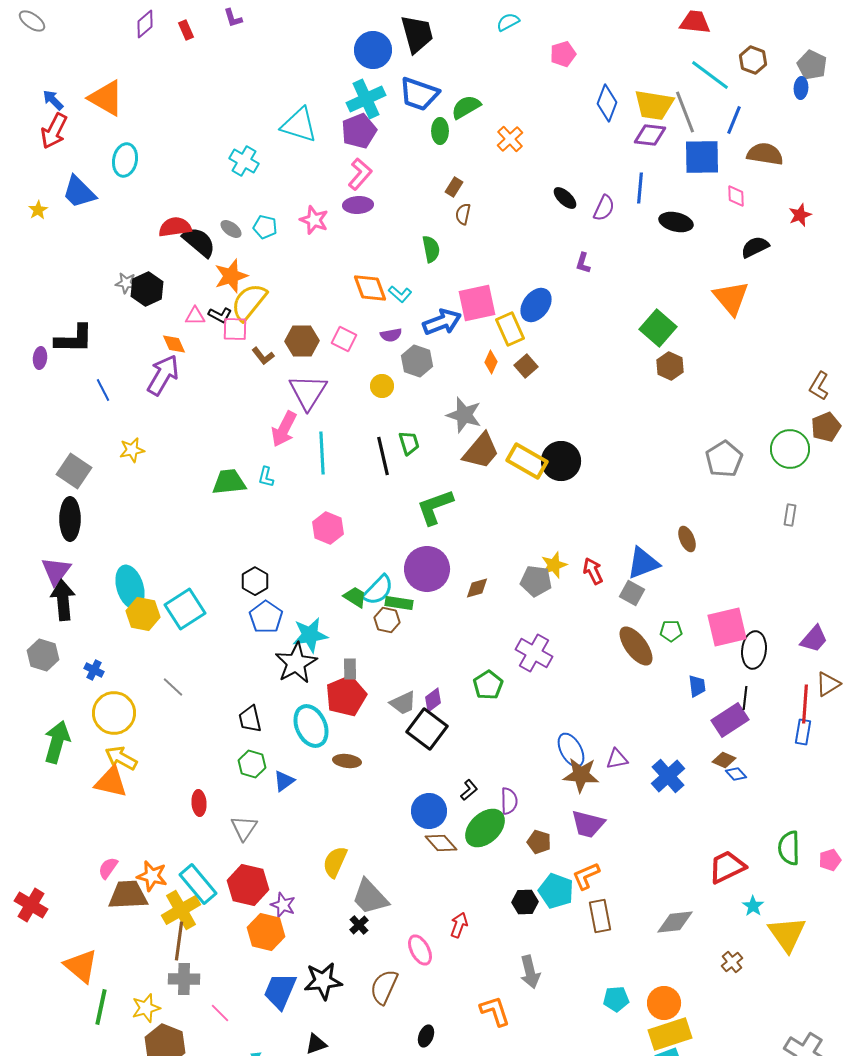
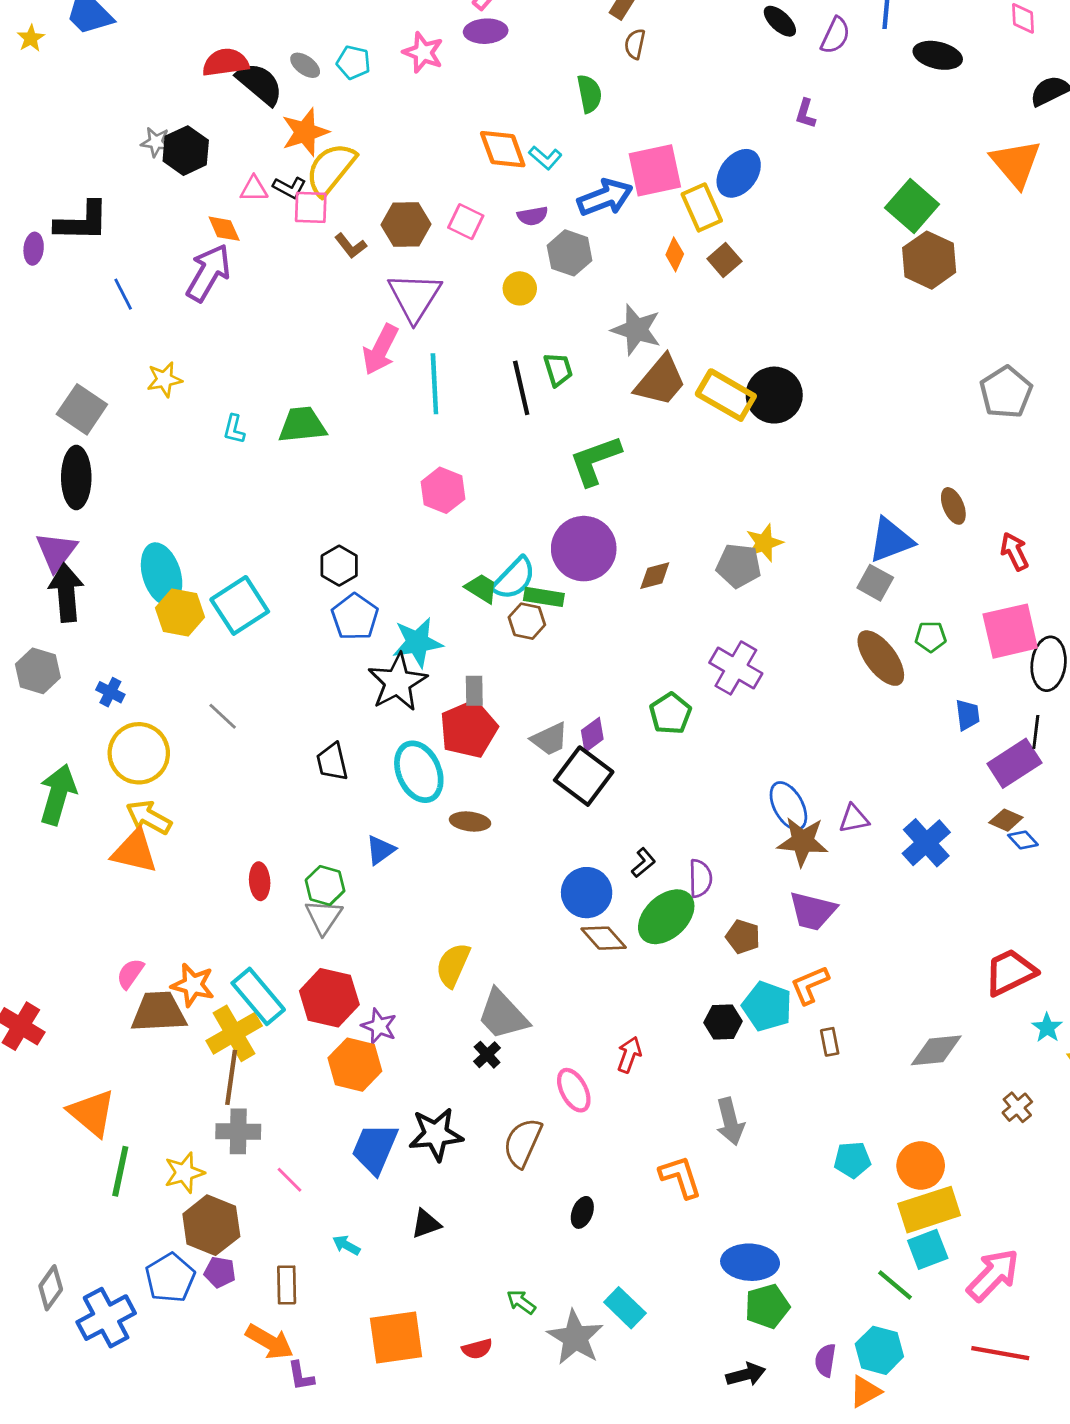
brown hexagon: (670, 366) -> (929, 260), size x1.4
cyan L-shape: (266, 477) -> (234, 429), moved
red arrow: (593, 571) -> (1014, 551), moved
green hexagon: (252, 764) -> (325, 885), moved
brown rectangle: (600, 916) -> (830, 1042), size x0.6

